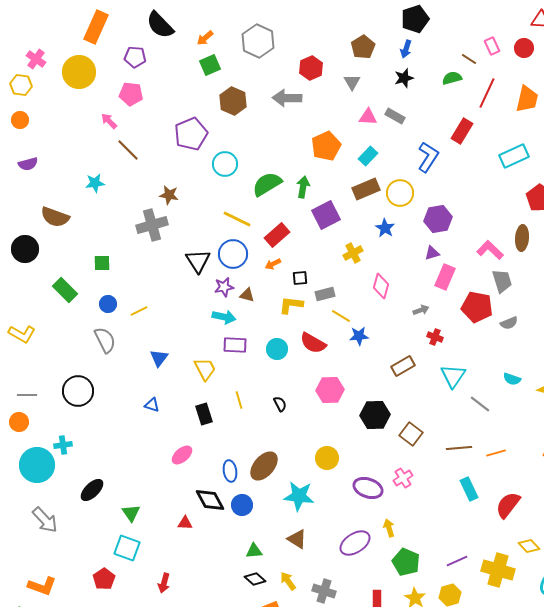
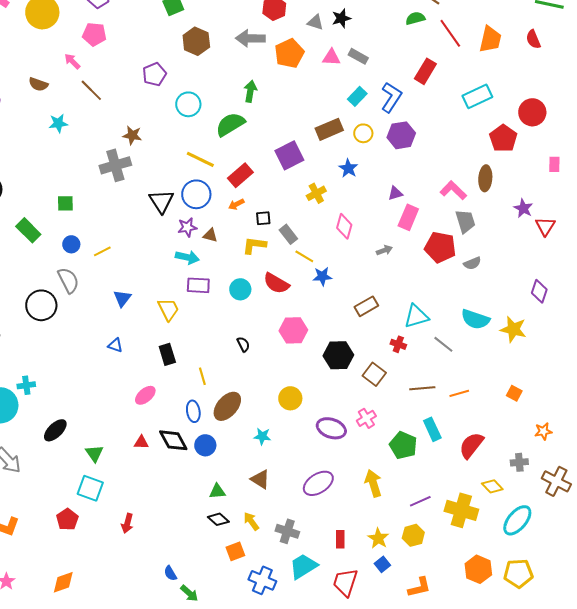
black star: (404, 78) -> (341, 18), moved
gray triangle: (352, 82) -> (315, 22), turned -42
red line: (487, 93) -> (450, 33), turned -60
purple pentagon: (191, 134) -> (154, 74), size x0.7
orange pentagon: (326, 146) -> (289, 53), moved
cyan rectangle: (368, 156) -> (357, 96), moved
green arrow: (303, 187) -> (250, 91), moved
yellow circle: (400, 193) -> (363, 133), size x0.7
brown semicircle: (55, 217) -> (38, 84), moved, size x0.7
purple hexagon: (438, 219) -> (401, 135), moved
gray rectangle: (325, 294) -> (288, 234), turned 66
red cross: (435, 337) -> (398, 344), moved
cyan triangle: (453, 376) -> (416, 316), turned 40
cyan semicircle: (512, 379) -> (475, 319), size x1.6
black circle: (78, 391) -> (41, 305), moved
yellow line: (239, 400) -> (202, 376), moved
cyan star: (299, 496) -> (262, 436), size x0.6
red triangle: (185, 523) -> (141, 442), moved
yellow arrow: (389, 528) -> (373, 483), moved, size x1.5
green pentagon: (406, 562) -> (403, 445), moved

